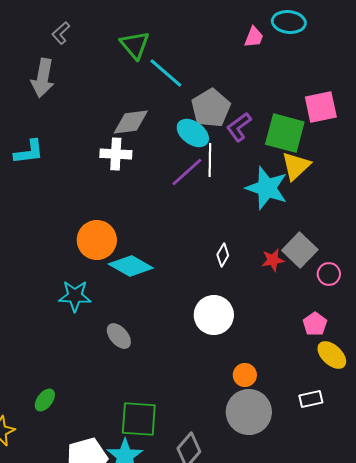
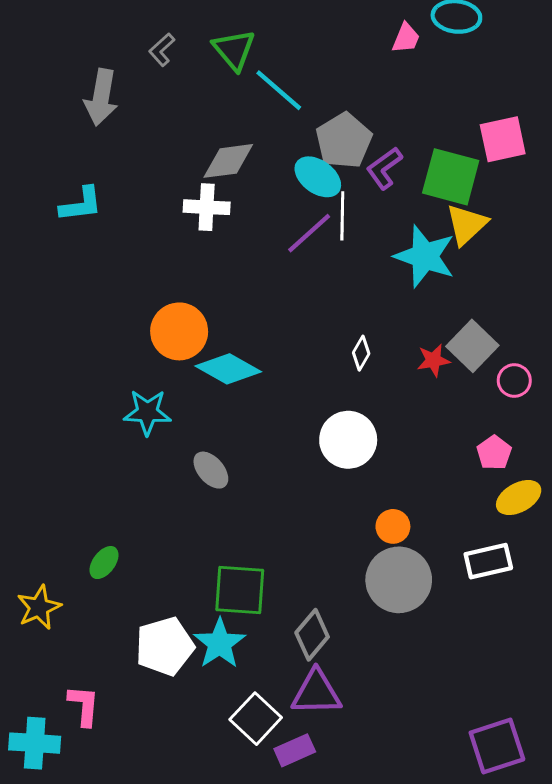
gray L-shape: (61, 33) -> (162, 50), moved
yellow ellipse: (332, 355) -> (519, 498), turned -72
white rectangle: (311, 399) -> (488, 561), size x1.4

